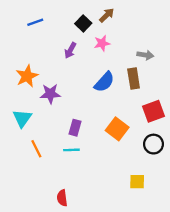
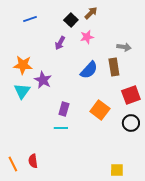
orange star: (27, 76) -> (23, 65), turned 30
purple star: (50, 94) -> (43, 80), turned 30
cyan triangle: (22, 118) -> (22, 91), moved
orange line: (36, 149) -> (13, 164), moved
yellow square: (137, 182) -> (117, 170), moved
red semicircle: (62, 198) -> (33, 161), moved

